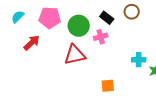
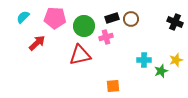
brown circle: (132, 12) -> (131, 19), moved
black rectangle: (107, 18) -> (112, 18), turned -56

